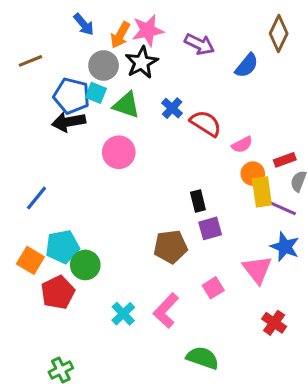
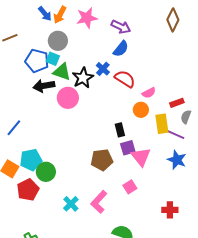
orange arrow: (120, 35) -> (60, 15), moved
black star: (142, 62) -> (83, 78), moved
blue semicircle: (247, 65) -> (121, 49), moved
green triangle: (126, 105) -> (62, 72), moved
black arrow: (69, 122) -> (44, 86), moved
orange circle: (253, 174) -> (141, 110), moved
pink triangle: (257, 270) -> (141, 157), moved
red cross: (274, 323) -> (170, 210), turned -35

